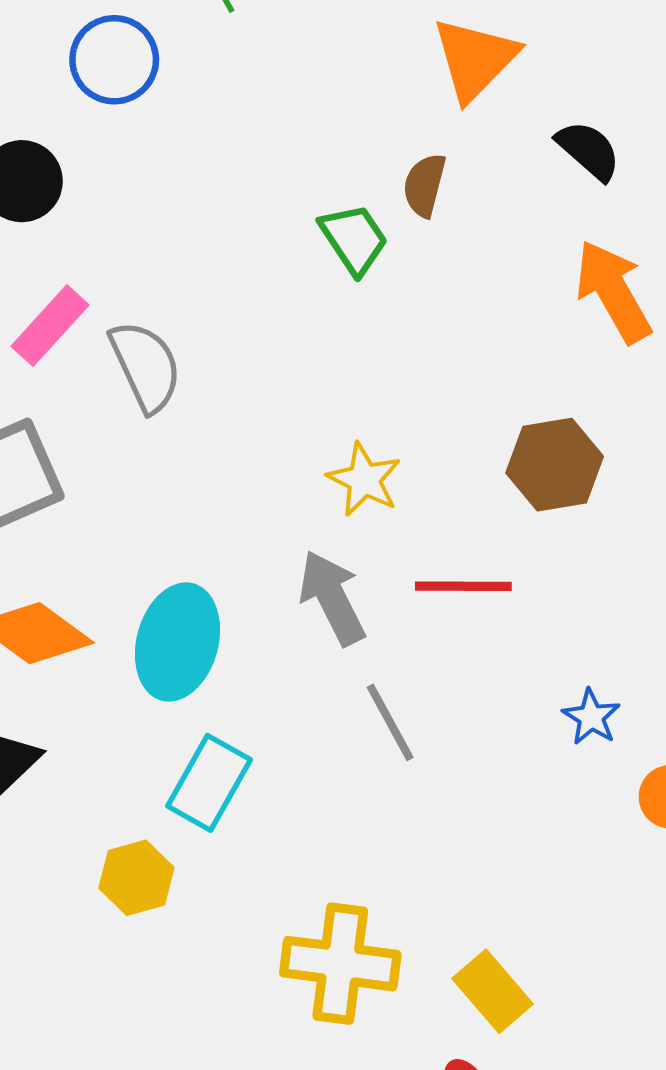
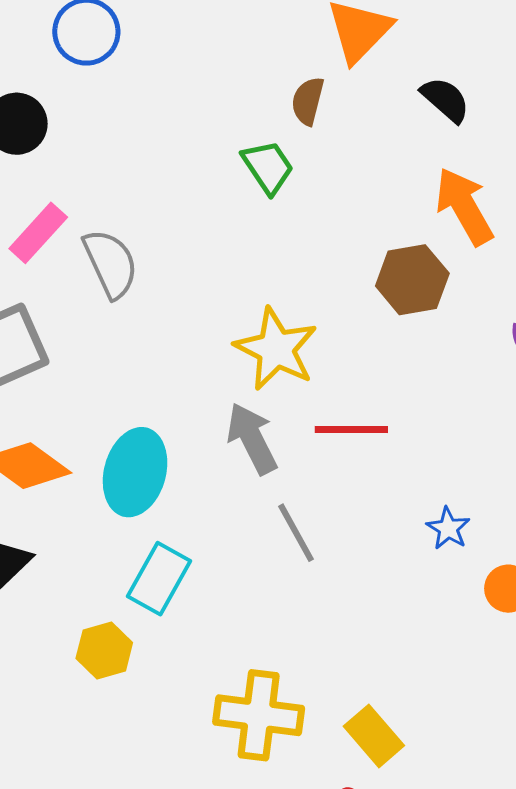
brown semicircle: (424, 185) -> (308, 101), moved
brown hexagon: (555, 465) -> (412, 280), moved
yellow star: (364, 480) -> (276, 349), size x1.5

